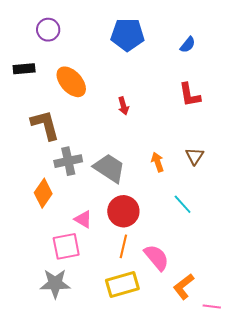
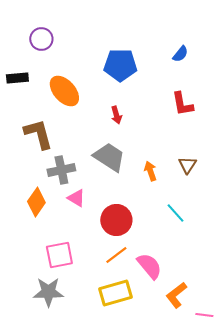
blue pentagon: (127, 35) -> (120, 65), moved
gray trapezoid: (109, 168) -> (109, 157), moved
pink triangle: (83, 219) -> (76, 198), moved
orange line: (123, 246) -> (116, 255), turned 40

